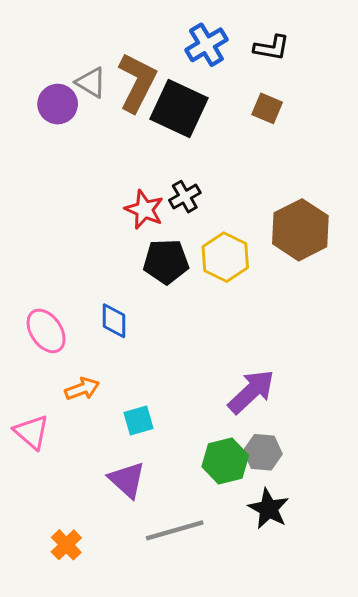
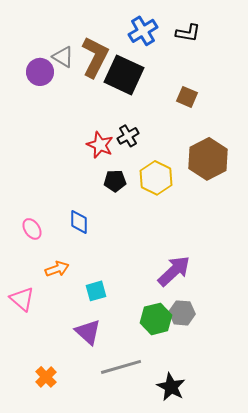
brown square: (267, 108) -> (187, 97), moved
black pentagon: (166, 262) -> (115, 181), size x0.7
pink ellipse: (46, 331) -> (32, 229), size x0.7
black star: (269, 509) -> (171, 387), moved

